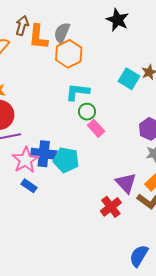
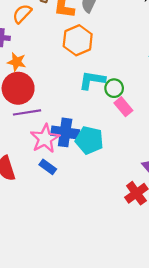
orange hexagon: (69, 54) -> (78, 40), moved
cyan L-shape: (77, 92) -> (92, 80), moved

